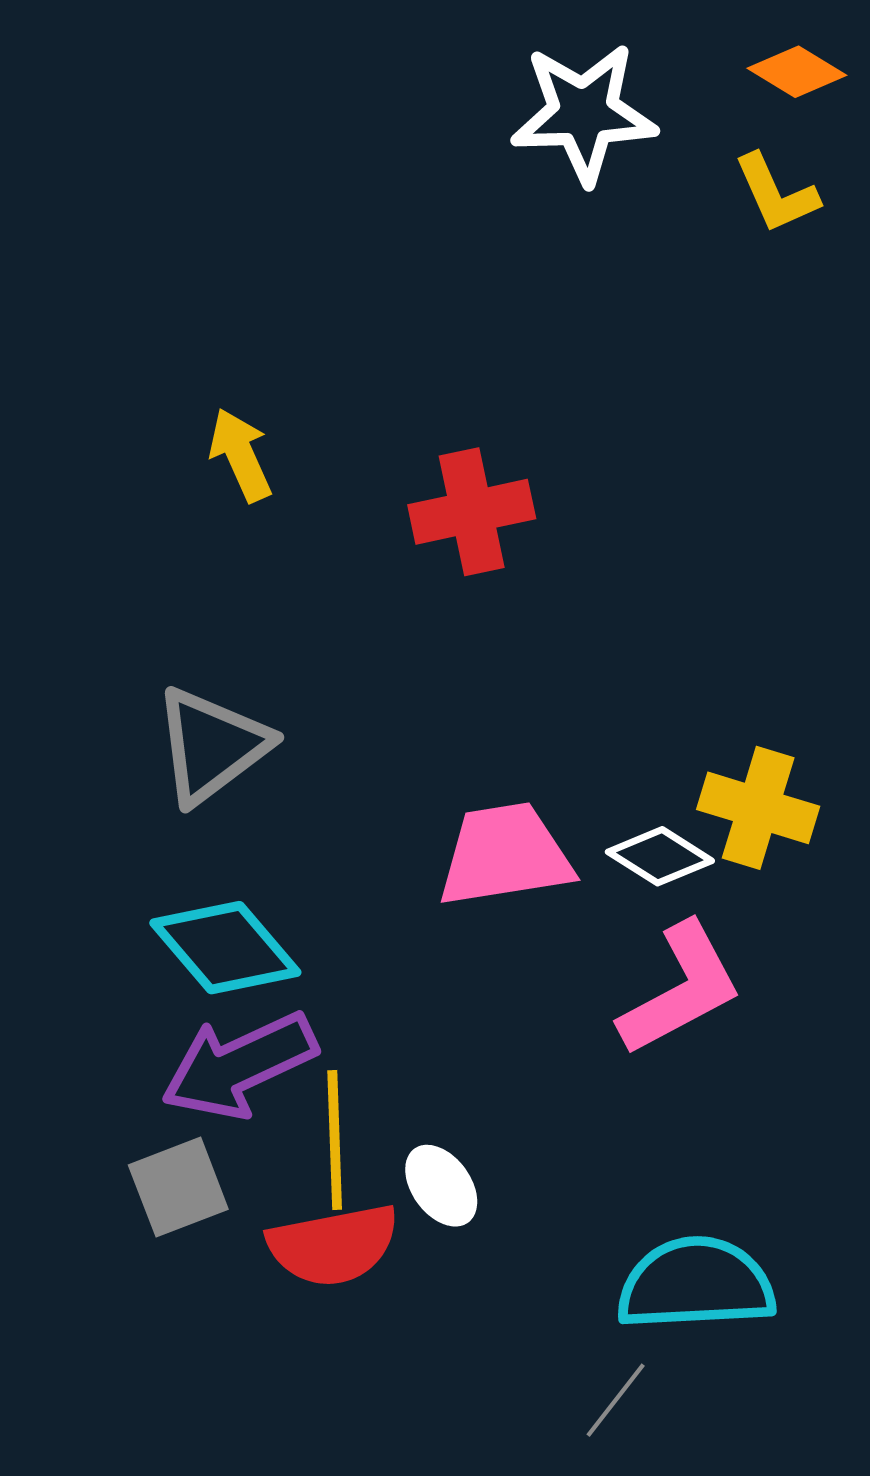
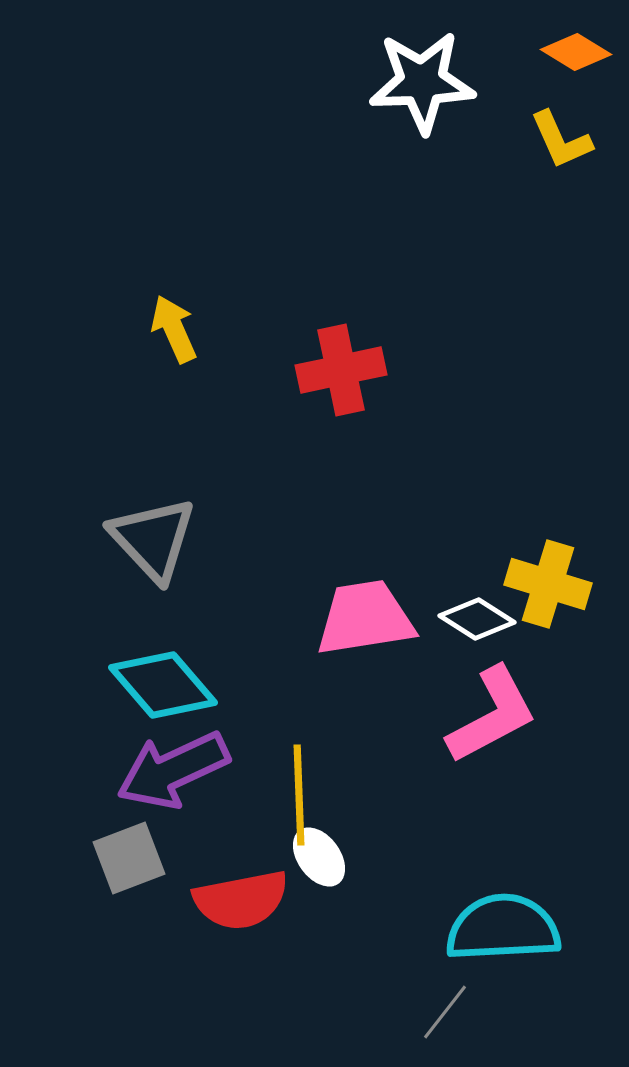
gray triangle: (212, 746) -> (153, 539), turned -36
yellow line: (335, 1140) -> (299, 795), moved

